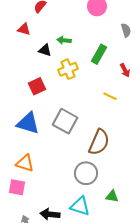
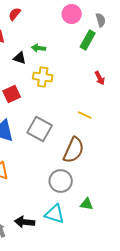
gray semicircle: (126, 30) -> (101, 20), moved
green rectangle: (99, 54) -> (88, 40), moved
yellow cross: (68, 69) -> (43, 77), turned 30
yellow line: (110, 96) -> (85, 115), moved

